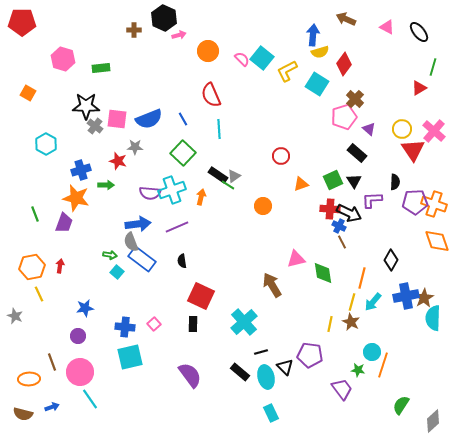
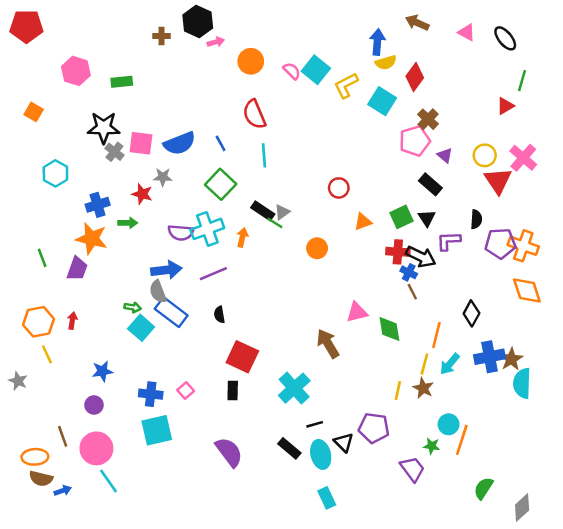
cyan square: (117, 272) -> (141, 328), size x1.5
brown semicircle: (23, 414) -> (41, 479), moved

